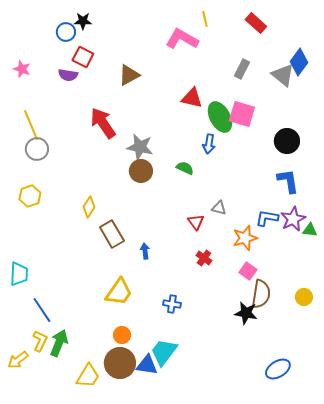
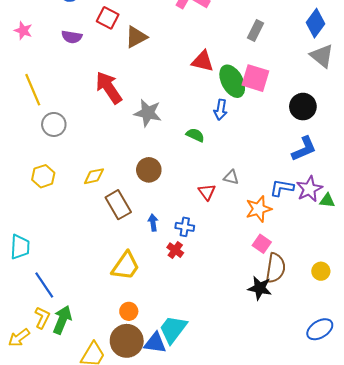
red square: (83, 57) -> (108, 18), moved
gray triangle: (283, 75) -> (322, 56), moved
gray circle: (37, 149) -> (54, 124), moved
brown circle: (141, 171) -> (149, 170), moved
blue L-shape: (288, 181) -> (304, 149), turned 76
yellow hexagon: (30, 196) -> (43, 176), moved
yellow diamond: (89, 207) -> (94, 176), turned 45
red cross: (204, 258) -> (175, 250), moved
blue cross: (172, 304) -> (185, 227), moved
blue ellipse: (278, 369) -> (320, 329), moved

